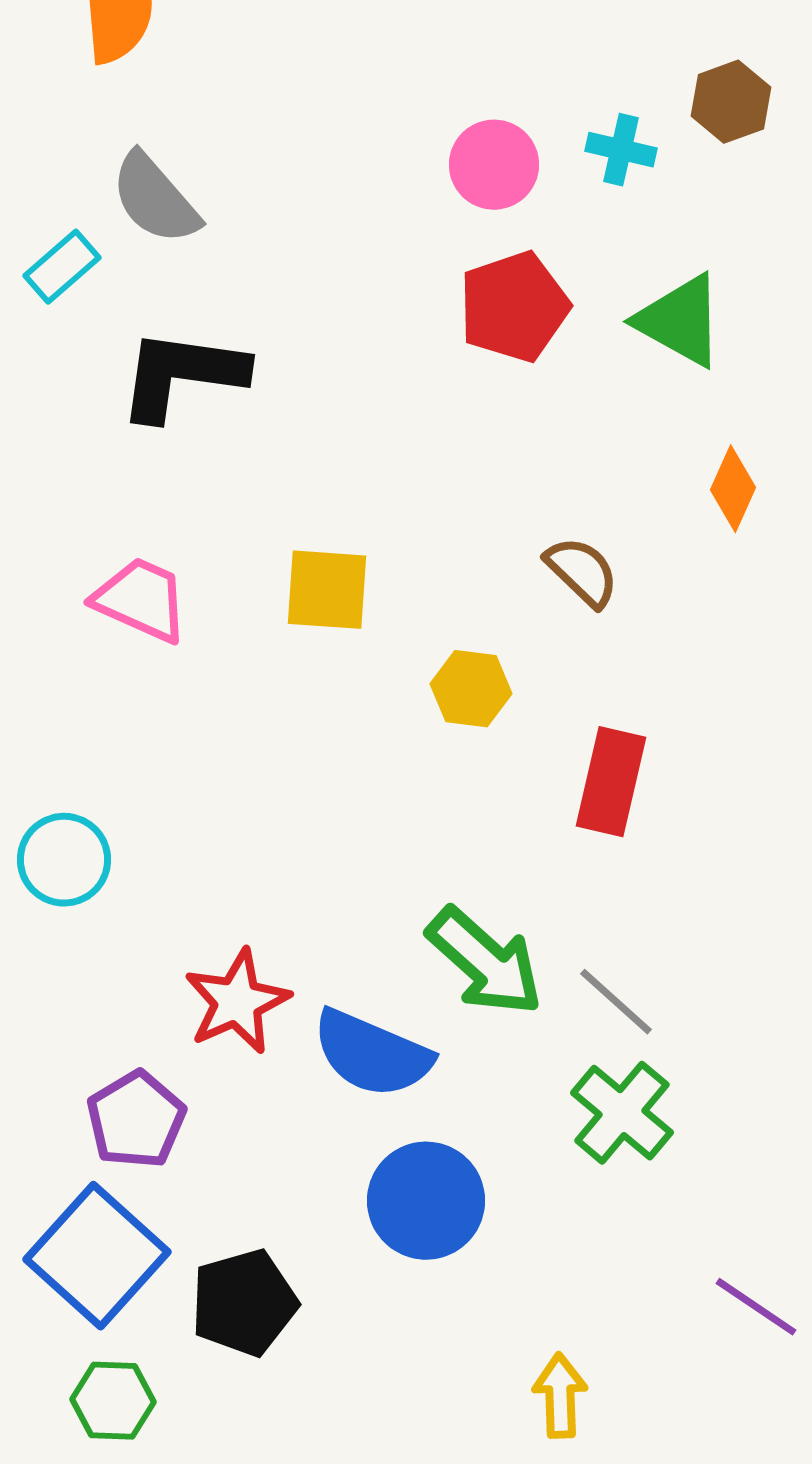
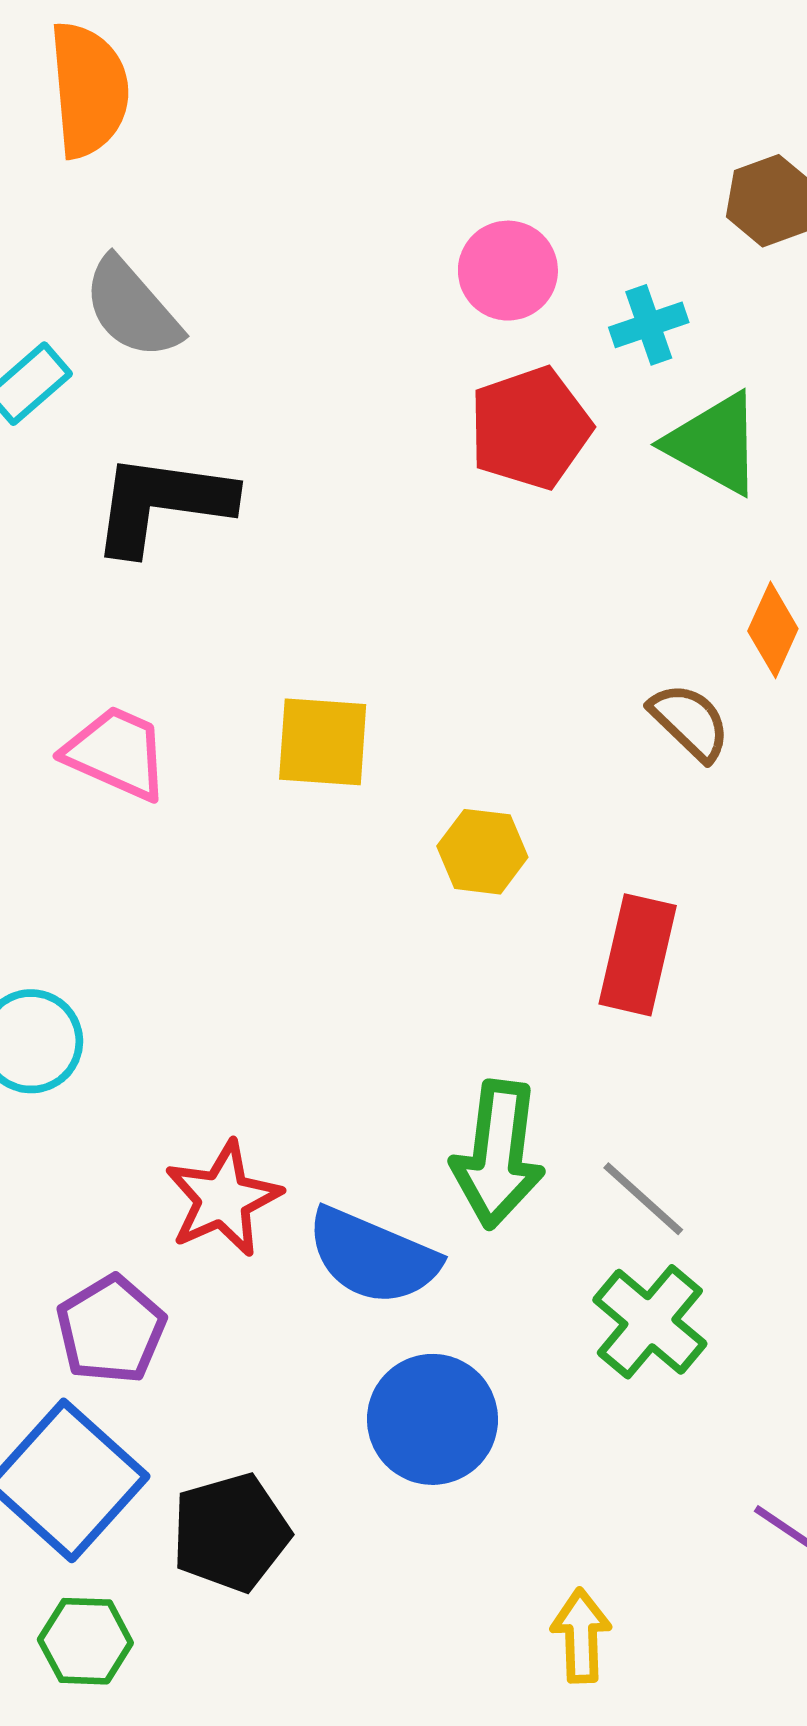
cyan cross: (621, 150) -> (649, 325), moved, turned -32
brown semicircle: (582, 572) -> (690, 722), moved
green arrow: (485, 962) -> (498, 1154), turned 55

